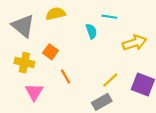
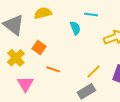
yellow cross: (24, 63) -> (16, 58), turned 36
orange line: (65, 76) -> (53, 69), turned -40

